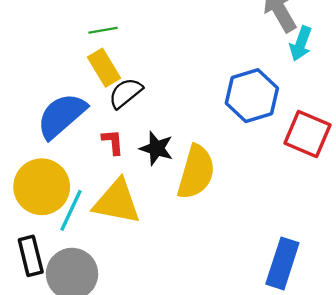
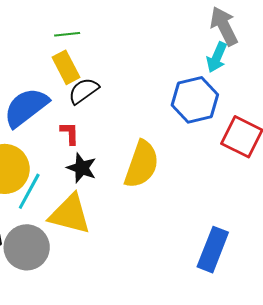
cyan arrow: (301, 44) -> (217, 57), moved
black star: (156, 148) -> (82, 168), moved
yellow triangle: (117, 202) -> (70, 214), moved

